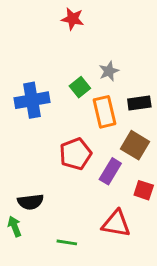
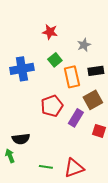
red star: (73, 19) -> (50, 32), moved
gray star: (109, 71) -> (84, 45), moved
brown square: (135, 145) -> (93, 100), turned 30
red triangle: (116, 224) -> (74, 168), moved, turned -30

